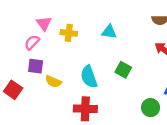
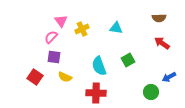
yellow cross: (69, 33) -> (82, 29), turned -32
green square: (123, 70) -> (128, 60), turned 32
yellow semicircle: (53, 82) -> (65, 77), moved

